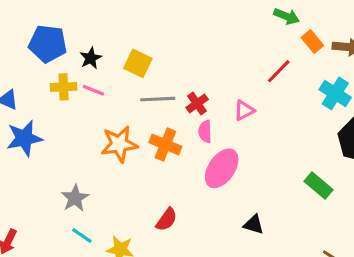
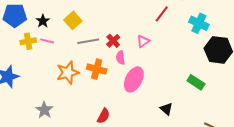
yellow square: (138, 63) -> (73, 20), turned 30
black triangle: (254, 225) -> (166, 109), moved, turned 32

